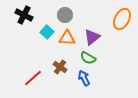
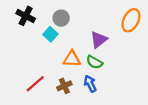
gray circle: (65, 15) -> (61, 18), moved
orange triangle: (67, 38) -> (72, 59), moved
brown cross: (60, 67) -> (64, 86), moved, turned 32

